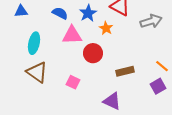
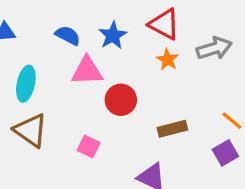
orange star: (106, 28) -> (168, 60), moved

